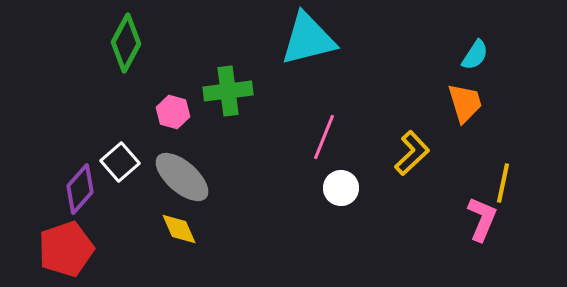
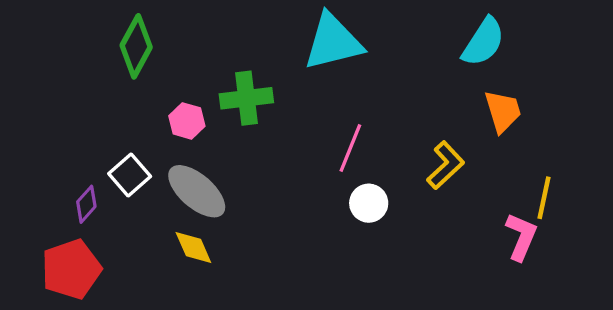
cyan semicircle: (475, 55) -> (483, 42), moved, size x1.5
purple diamond: (80, 189) -> (86, 204), size x0.7

